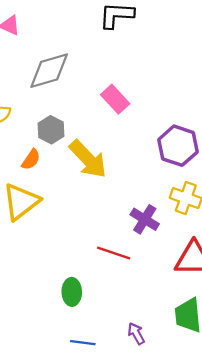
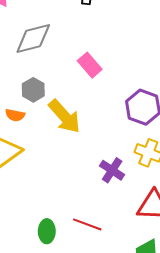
orange semicircle: (31, 159) -> (15, 115), turned 66
red line: (114, 253) -> (87, 224), moved

